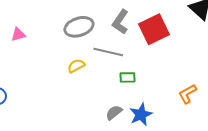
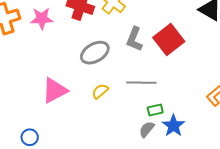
pink triangle: (18, 35) -> (55, 90), moved, size x1.8
gray line: (108, 52) -> (141, 83), moved
green rectangle: (127, 77) -> (155, 110), moved

